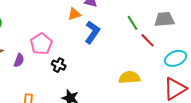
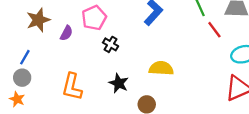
yellow semicircle: (129, 77) -> (161, 68), moved

